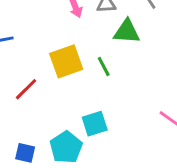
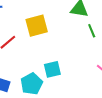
green line: (104, 66) -> (92, 31), moved

